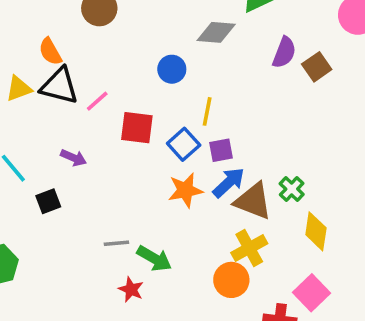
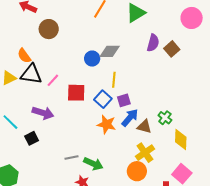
gray diamond: (216, 32) -> (110, 51), moved
purple arrow: (73, 158) -> (43, 113), size x1.5
orange star: (185, 190) -> (106, 124), turned 30
brown triangle: (253, 201) -> (144, 127), size x0.7

